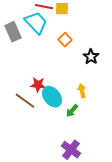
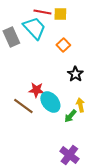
black star: (91, 57) -> (75, 74), moved
yellow arrow: (82, 91) -> (80, 105), moved

